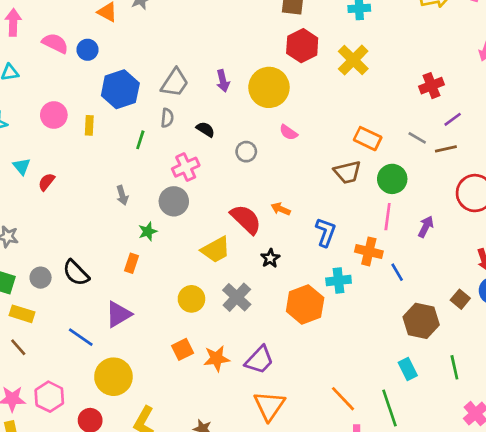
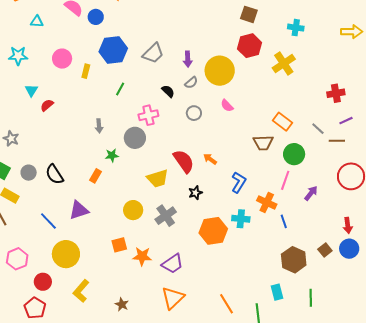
gray semicircle: (167, 118) -> (191, 83), moved, turned 32

